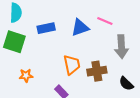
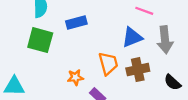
blue triangle: (80, 27) -> (132, 37), moved
orange star: (26, 76) -> (75, 77), moved

